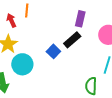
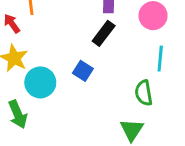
blue square: (53, 51) -> (83, 71), moved

